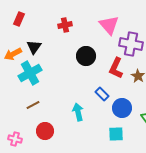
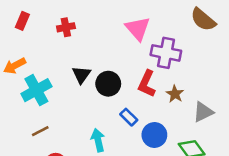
red cross: (65, 25) -> (66, 27), moved
black triangle: (34, 47) -> (81, 75), moved
black circle: (86, 56) -> (108, 84), moved

